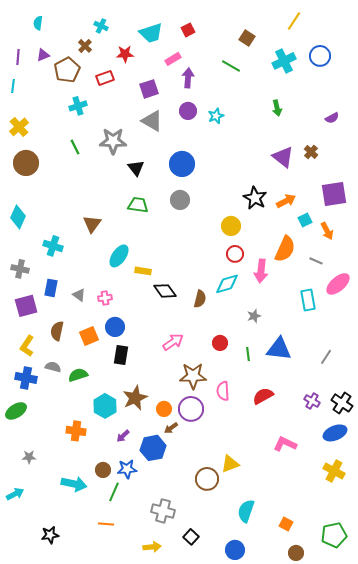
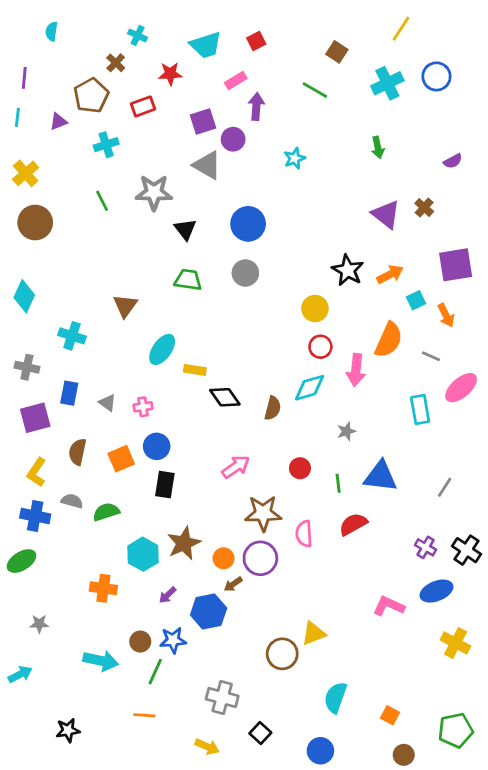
purple triangle: (43, 55) -> (58, 121), moved
purple circle: (188, 111) -> (233, 139), moved
red semicircle: (263, 396) -> (353, 524), moved
blue ellipse: (335, 433) -> (436, 591), moved
yellow arrow: (152, 547) -> (207, 747), turned 30

